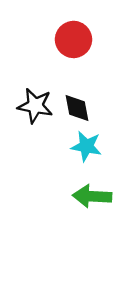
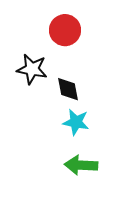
black star: (35, 106) -> (32, 69), moved

